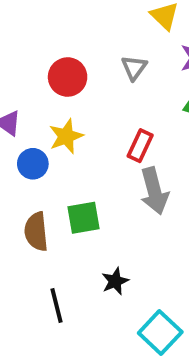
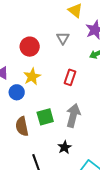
gray arrow: (154, 191) -> (73, 115), moved, turned -145

